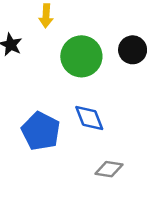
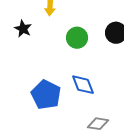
green circle: (81, 56) -> (77, 38), size x0.7

